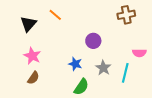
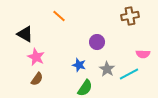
black triangle: (28, 24) -> (25, 34), moved, turned -42
cyan line: (125, 73) -> (129, 74), turned 48

